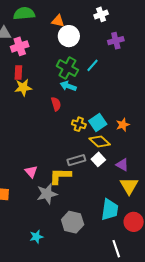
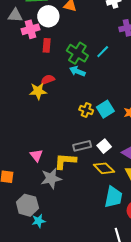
white circle: (69, 36) -> (48, 16), moved
red rectangle: (18, 72) -> (47, 45), moved
yellow star: (23, 88) -> (38, 91), moved
red semicircle: (56, 104) -> (48, 80), moved, turned -96
yellow diamond: (100, 141) -> (104, 168), moved
gray hexagon: (73, 222) -> (27, 205), moved

